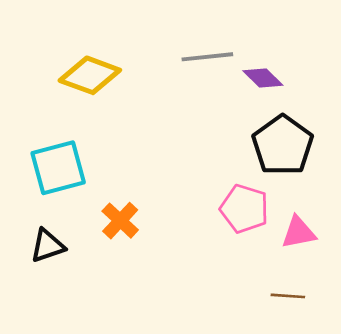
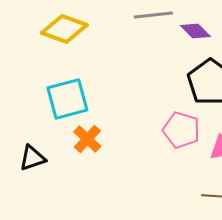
cyan square: (58, 168) -> (67, 99), moved

